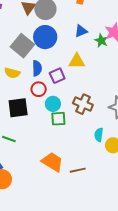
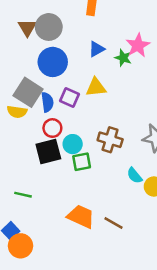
gray square: (22, 46) -> (28, 92), moved
purple square: (57, 76) -> (69, 98), moved, turned -35
black square: (18, 108) -> (48, 151), moved
cyan semicircle: (99, 135) -> (134, 175), turned -40
brown line: (78, 170) -> (114, 223), turned 49

